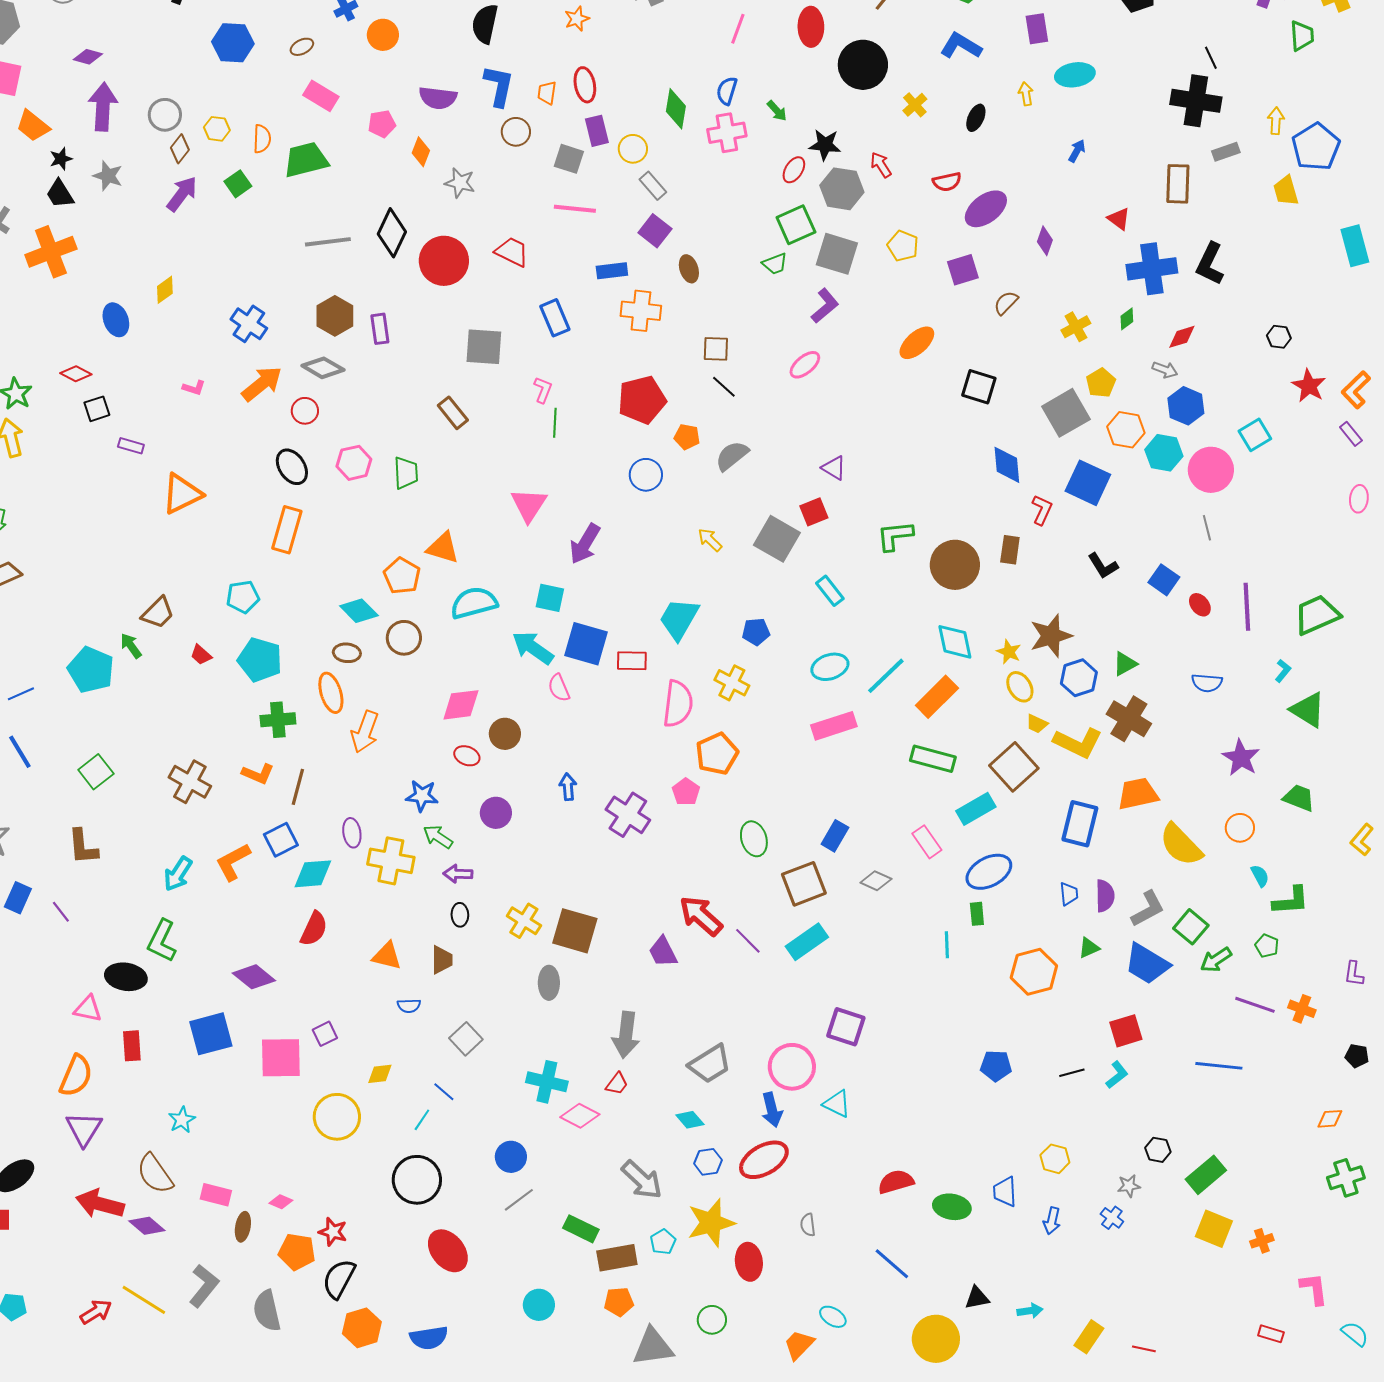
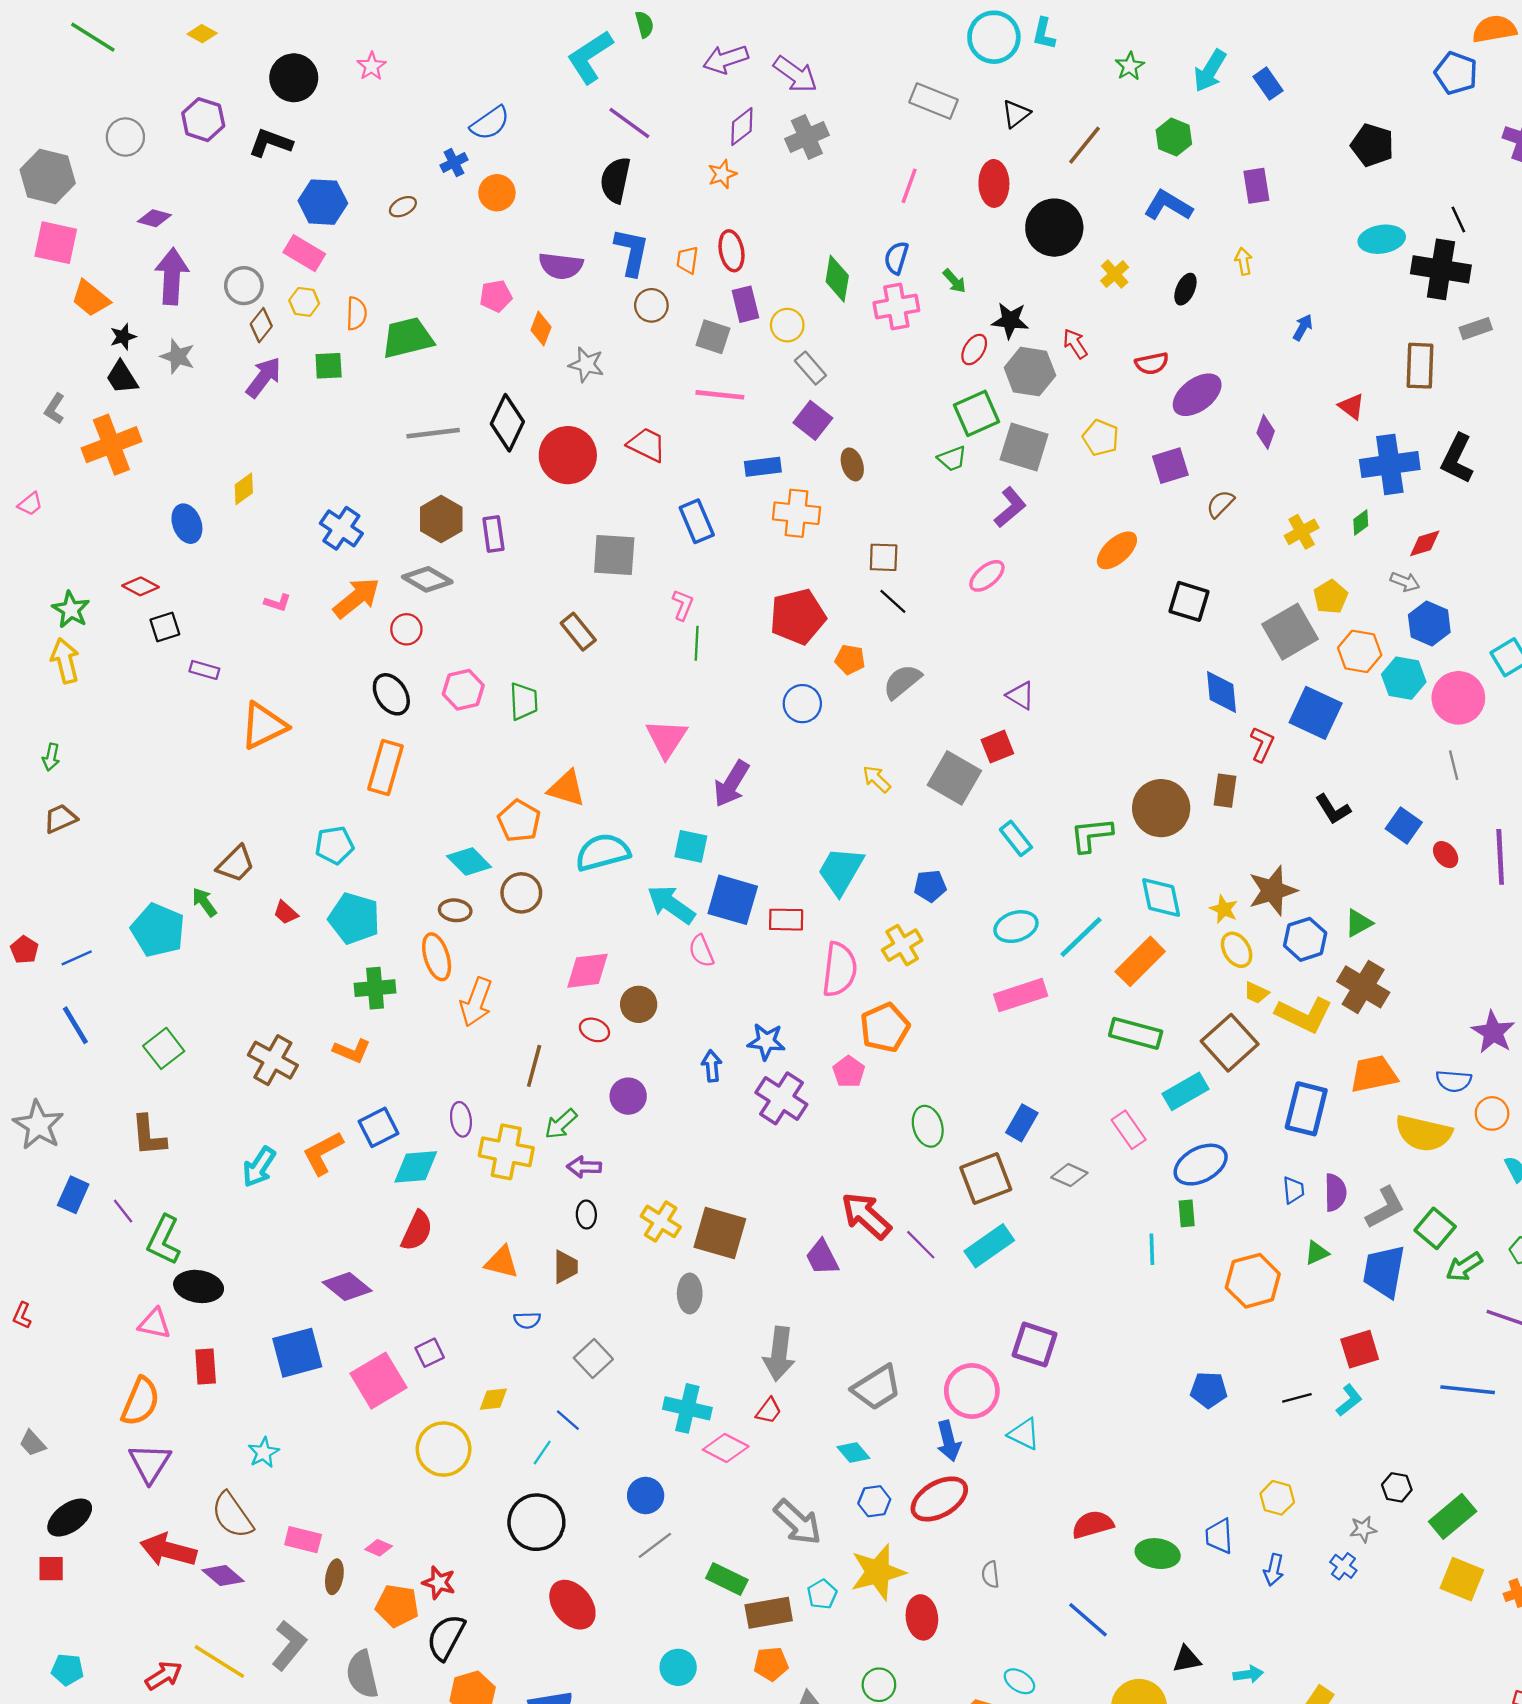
cyan ellipse: (1075, 75) -> (1382, 239), moved
pink rectangle: (321, 96) -> (304, 253), moved
green square: (238, 184) -> (329, 366), turned 32
green L-shape: (895, 536) -> (1091, 835), moved
yellow cross: (732, 683) -> (902, 945), turned 32
blue semicircle: (1207, 683) -> (1454, 1081), moved
brown line: (298, 787) -> (534, 1066), moved
blue star: (422, 796) -> (766, 1042), moved
green arrow: (438, 837) -> (561, 1124), turned -76
yellow semicircle: (1181, 845) -> (1424, 1133), turned -33
green L-shape: (162, 941) -> (164, 1240), moved
blue trapezoid: (1147, 964) -> (1384, 1271), turned 69
pink square: (281, 1058) -> (379, 1381), turned -30

